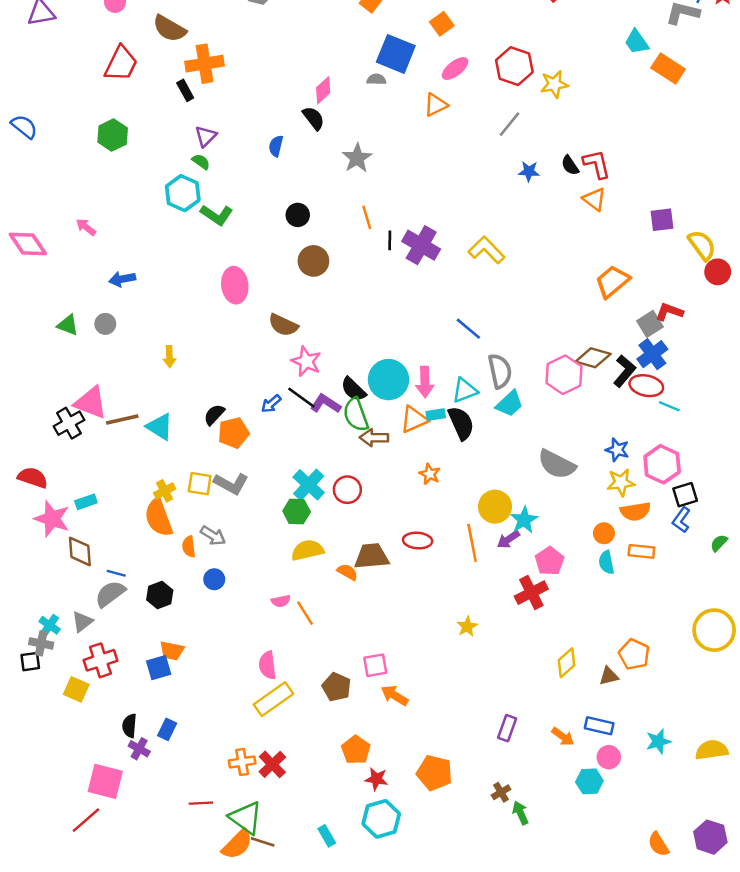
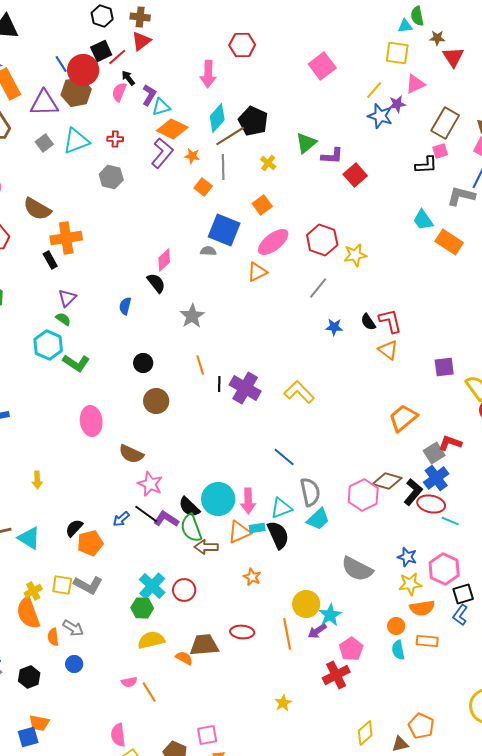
pink ellipse: (455, 69) -> (273, 242), size x1.4

